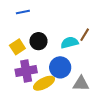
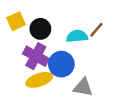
yellow square: (17, 47) -> (16, 21), moved
purple cross: (26, 71) -> (36, 56), moved, turned 30

